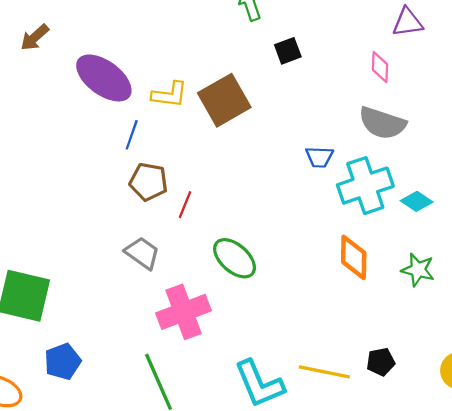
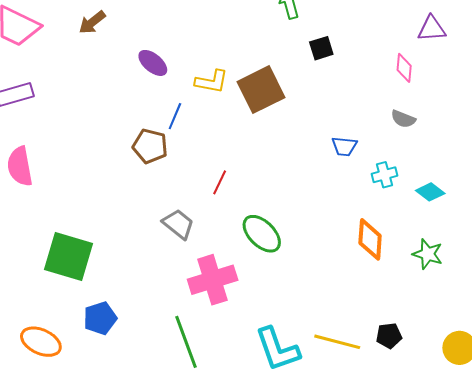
purple ellipse: (104, 78) -> (153, 63), size x0.6
gray semicircle: (382, 123) -> (403, 119), size x0.6
brown pentagon: (148, 182) -> (150, 146), moved
cyan cross: (365, 186) -> (384, 175), size x0.5

